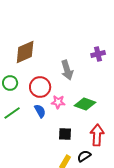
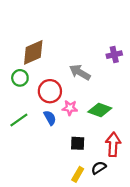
gray arrow: (67, 70) -> (80, 72), turned 138
green circle: (10, 83) -> (20, 78), moved

